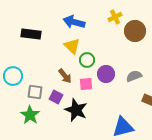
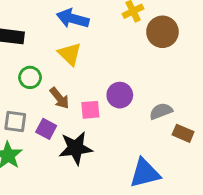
green circle: (87, 60) -> (30, 77), moved
gray semicircle: (134, 76) -> (161, 111), moved
black star: (76, 110) -> (76, 148), turned -30

